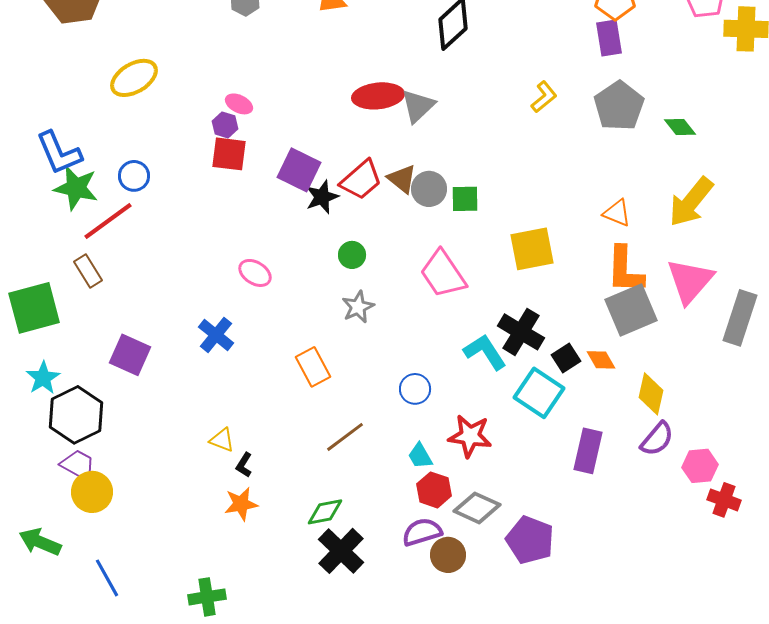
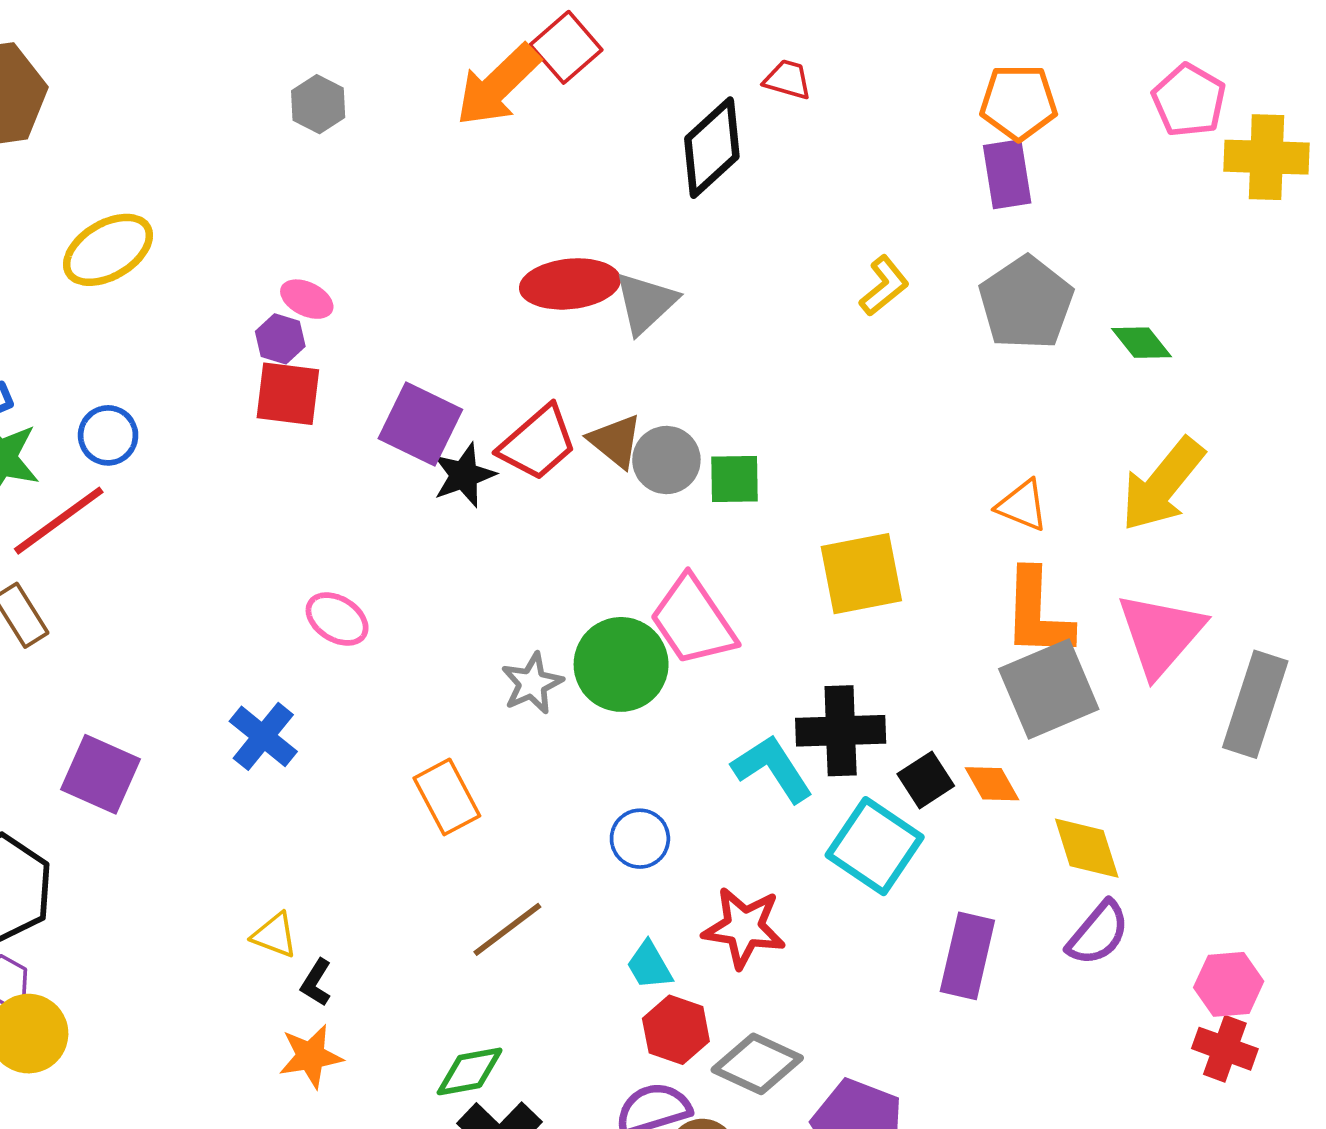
green circle: (352, 255) -> (621, 664), moved, size x1.8
black cross: (521, 332) -> (841, 731), turned -33
yellow diamond: (651, 394) -> (1087, 848), turned -30
pink hexagon: (700, 466) -> (1229, 984), moved

